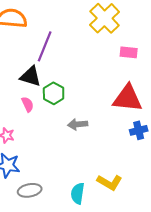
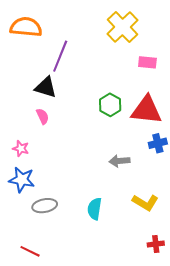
green hexagon: (54, 93) -> (110, 105), moved
gray arrow: (78, 124) -> (119, 161), moved
yellow L-shape: (110, 182) -> (145, 202), moved

